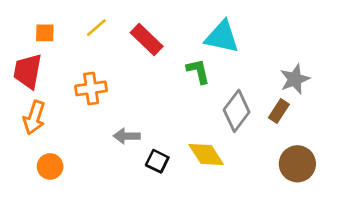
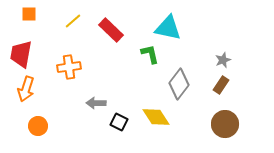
orange square: (45, 33) -> (29, 14), moved
gray star: (295, 79) -> (223, 60), size x0.7
brown rectangle: (279, 111) -> (221, 85), moved

